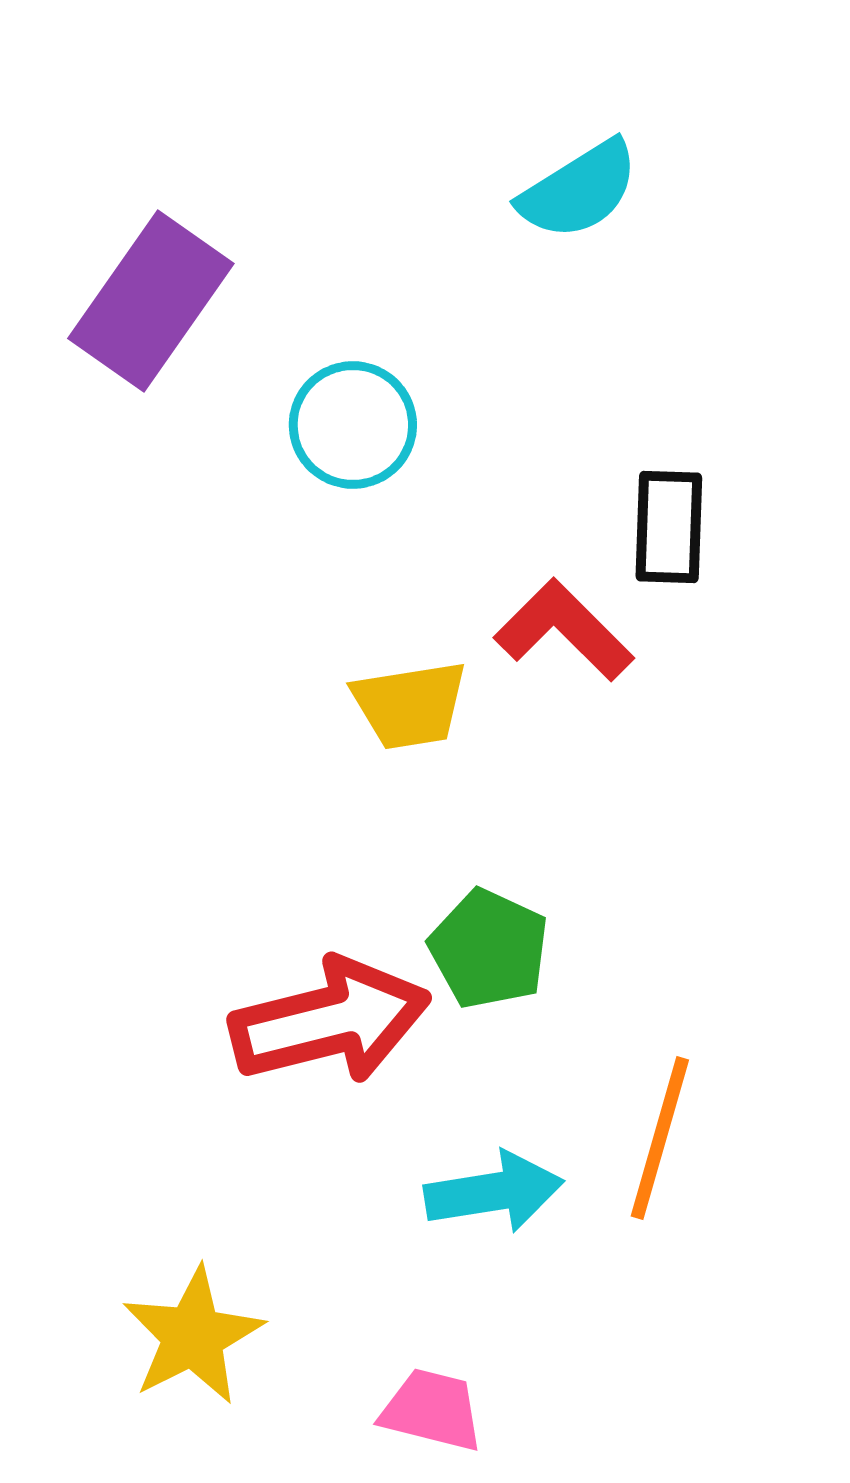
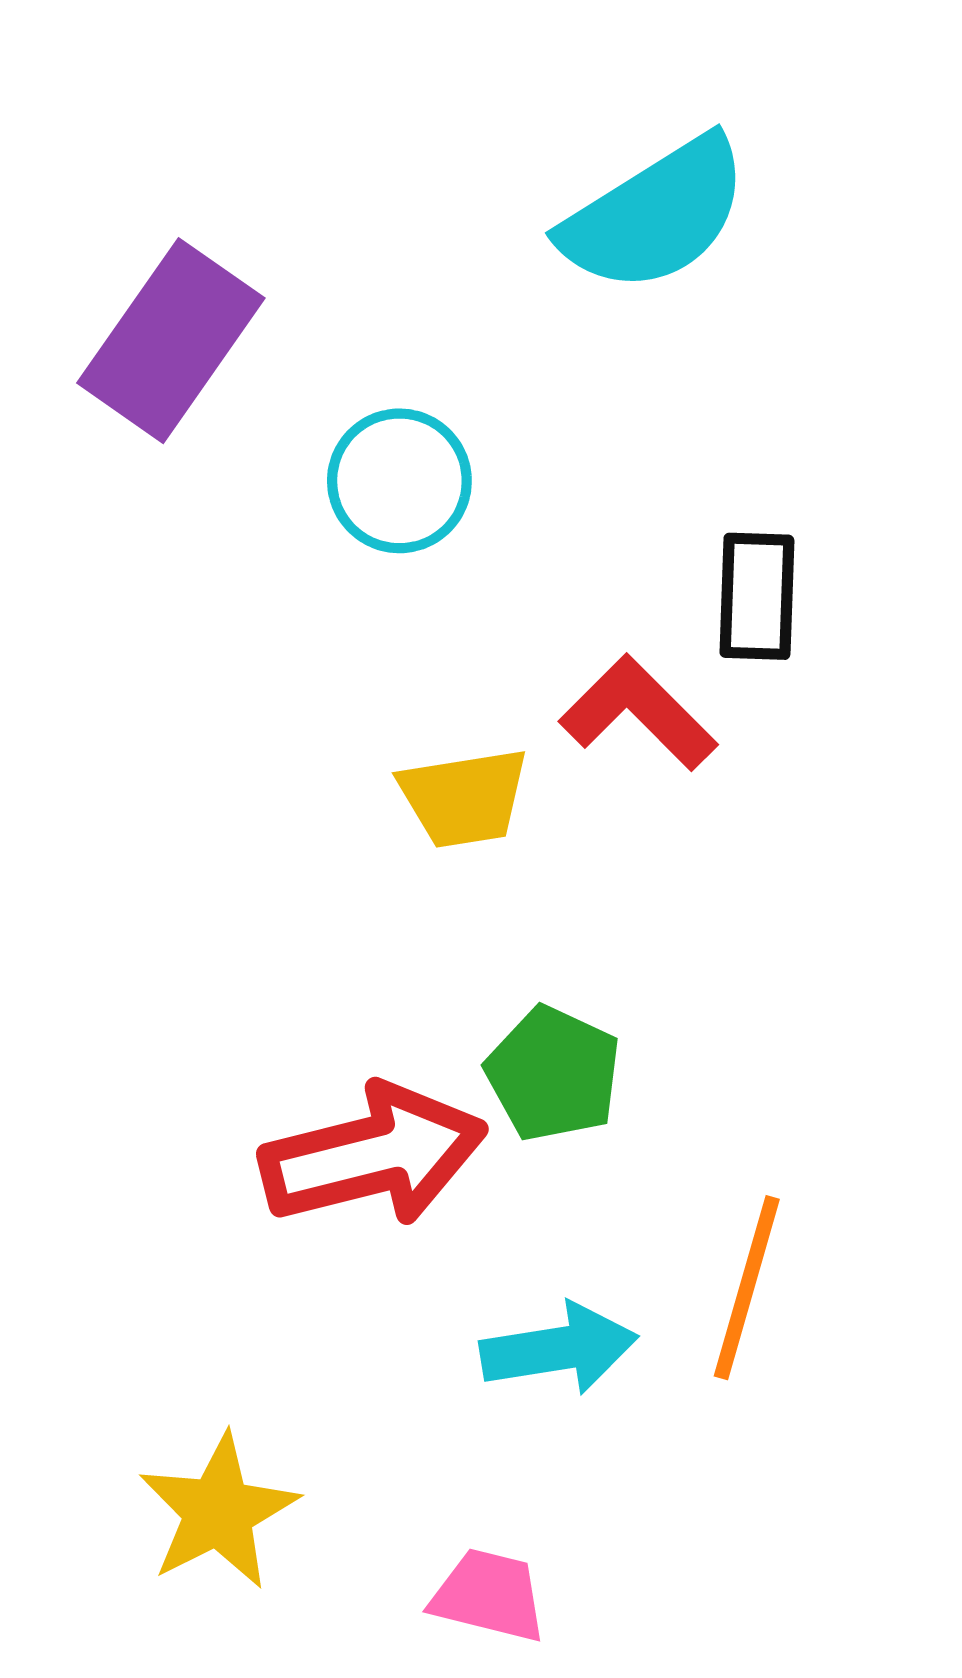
cyan semicircle: (579, 190) -> (655, 215), size x1.4

